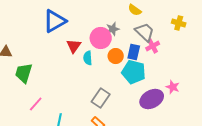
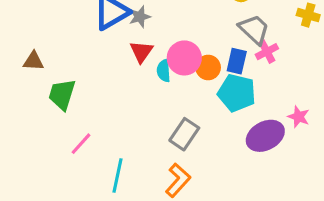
gray star: (113, 29) -> (140, 17), moved
pink circle: (101, 38) -> (184, 58), moved

